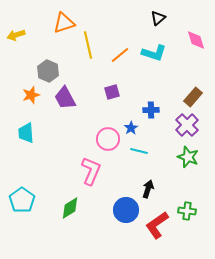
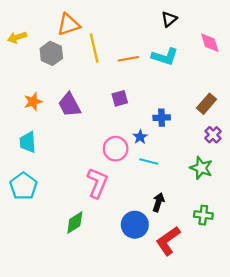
orange line: (120, 55) -> (128, 59), turned 30
gray hexagon: (48, 71) -> (51, 53), moved
purple cross: (187, 125) -> (213, 135), moved, size x0.7
cyan pentagon: (22, 200) -> (23, 186), moved
green cross: (187, 211) -> (203, 215), moved

